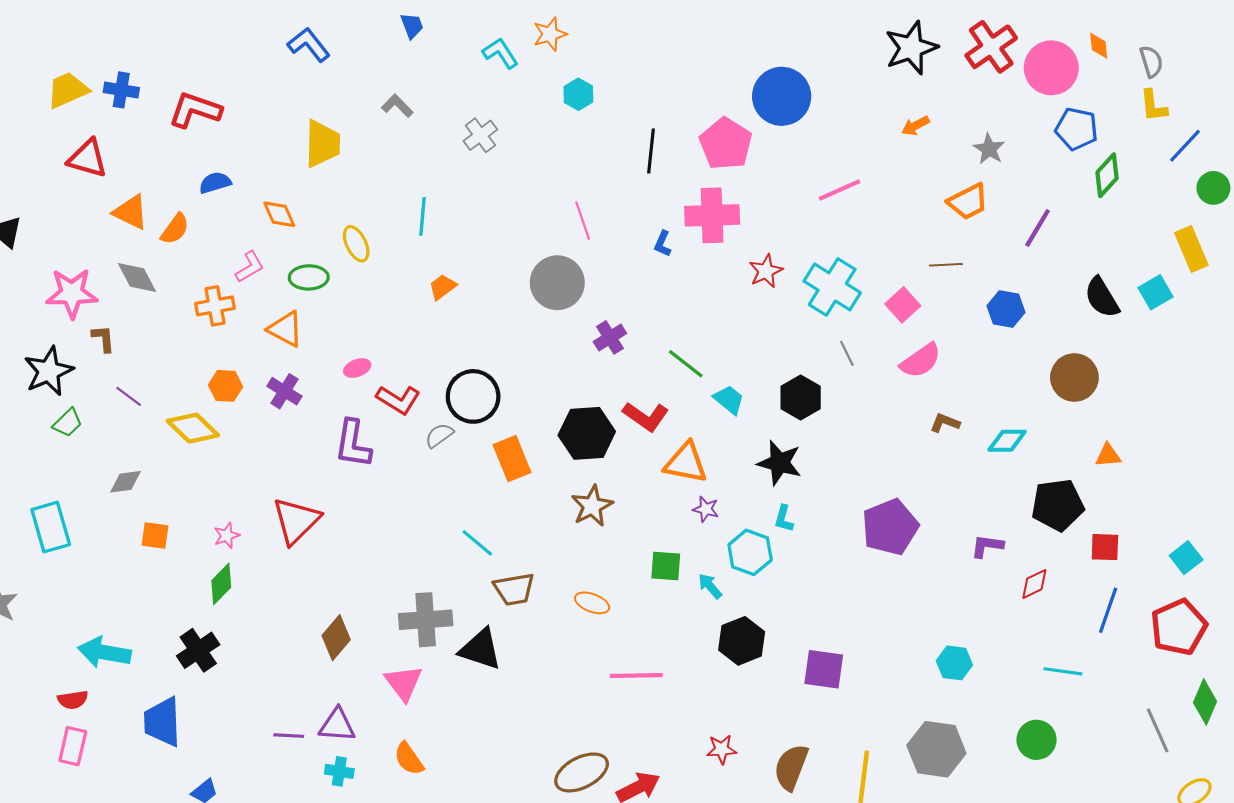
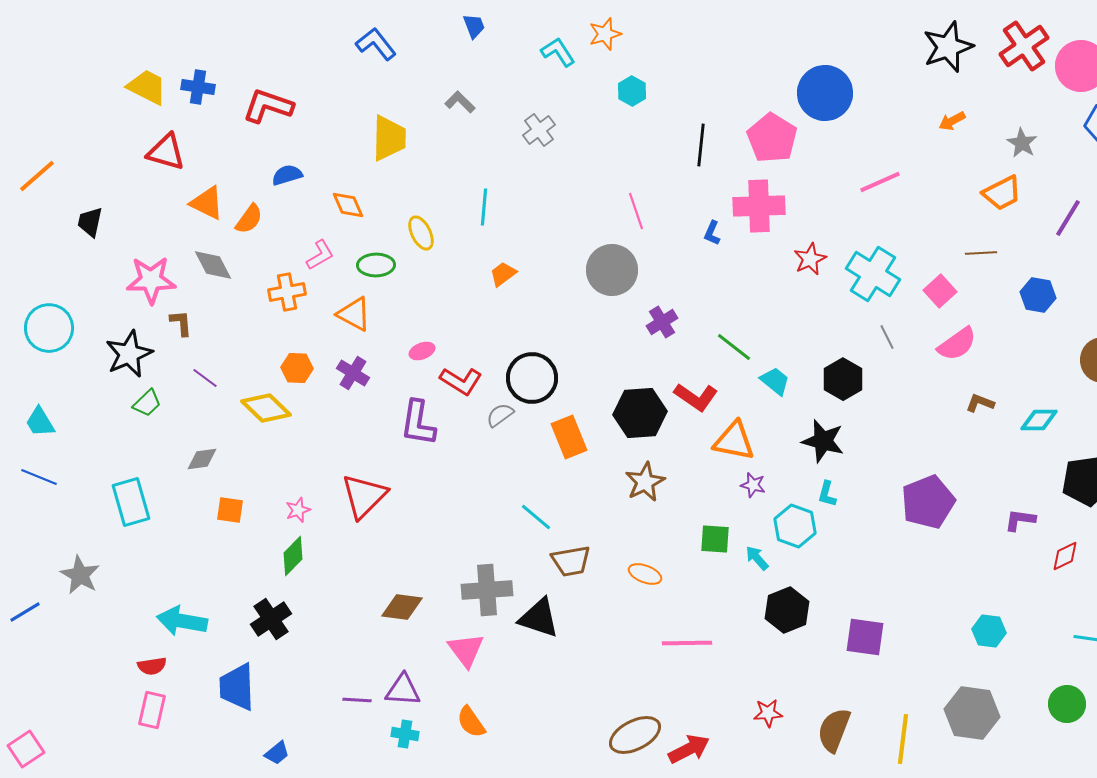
yellow trapezoid: (68, 90) -> (147, 87), turned 51
brown diamond: (336, 638) -> (402, 607), turned 57

